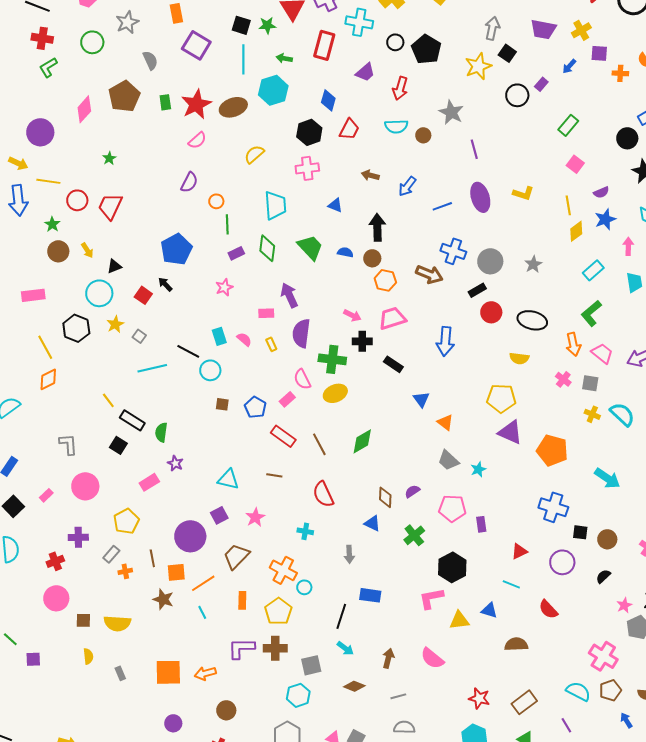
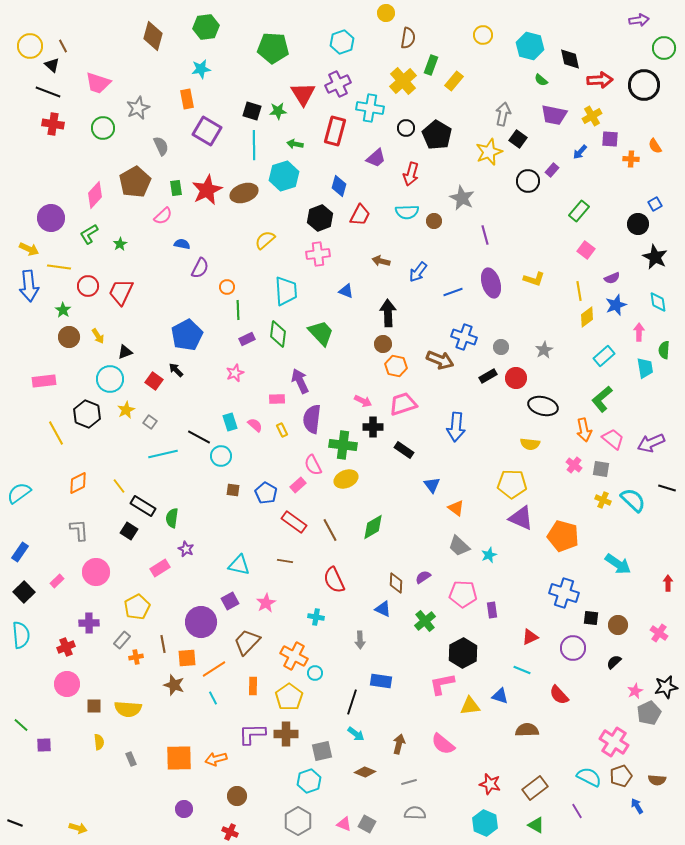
green L-shape: (48, 67) -> (89, 234), moved
pink semicircle: (197, 140) -> (163, 216), moved
blue semicircle: (345, 252) -> (182, 244), moved
gray circle: (490, 261) -> (501, 347), size x0.6
red circle: (491, 312) -> (516, 378), moved
orange diamond: (48, 379) -> (78, 483), moved

